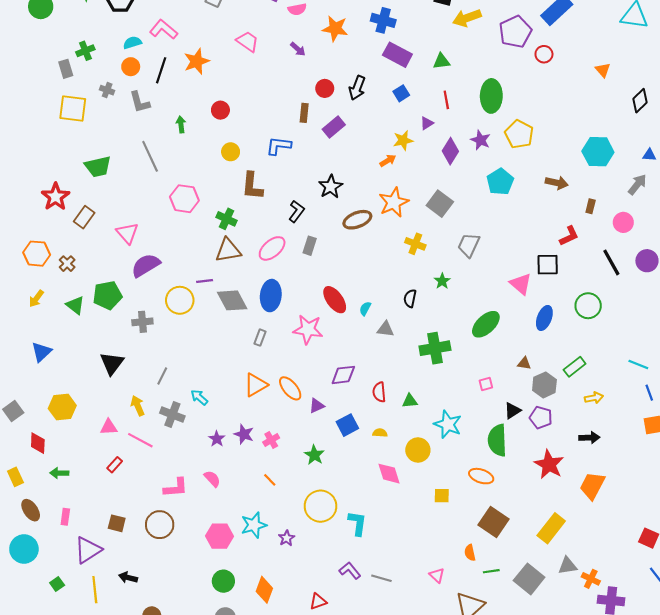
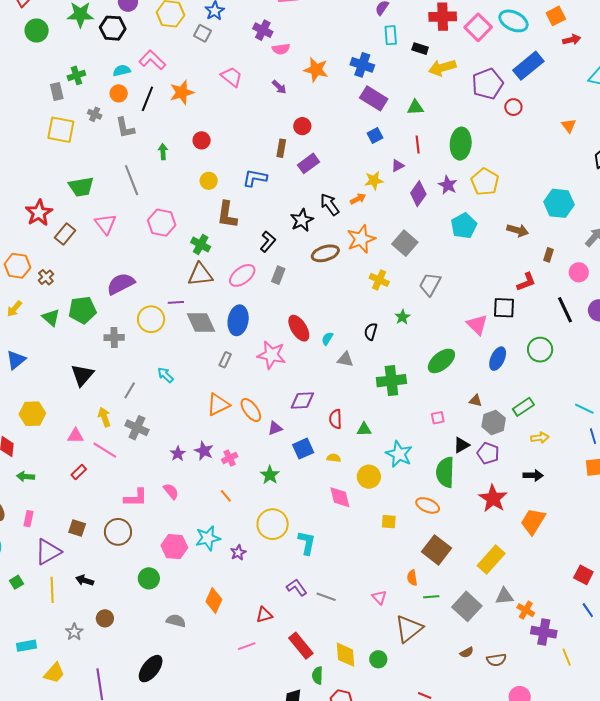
black arrow: (357, 88) -> (330, 204), moved, turned 120
pink triangle: (127, 233) -> (105, 224), moved
cyan arrow: (199, 397) -> (165, 375), moved
green circle: (223, 581) -> (149, 578), moved

